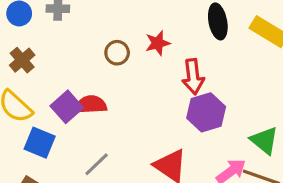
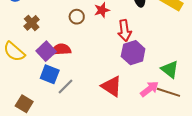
brown cross: (22, 60) -> (32, 23), moved
blue square: (40, 143) -> (50, 74), moved

